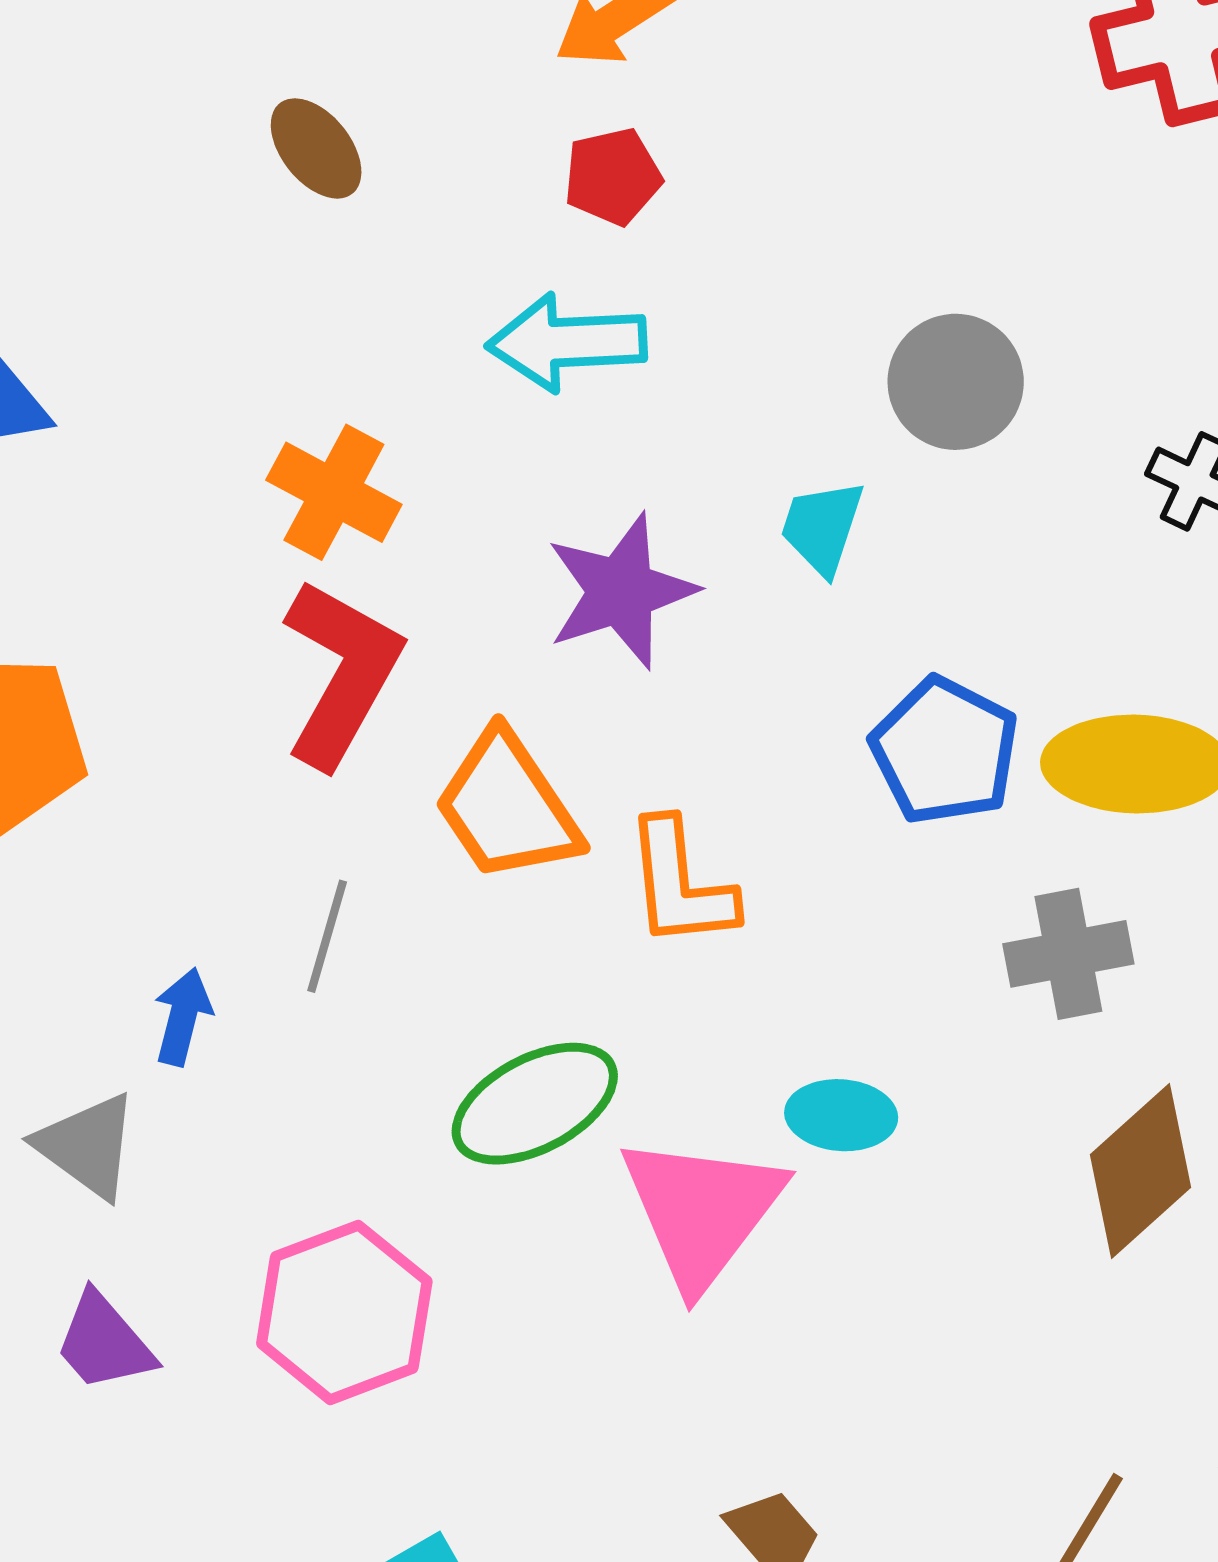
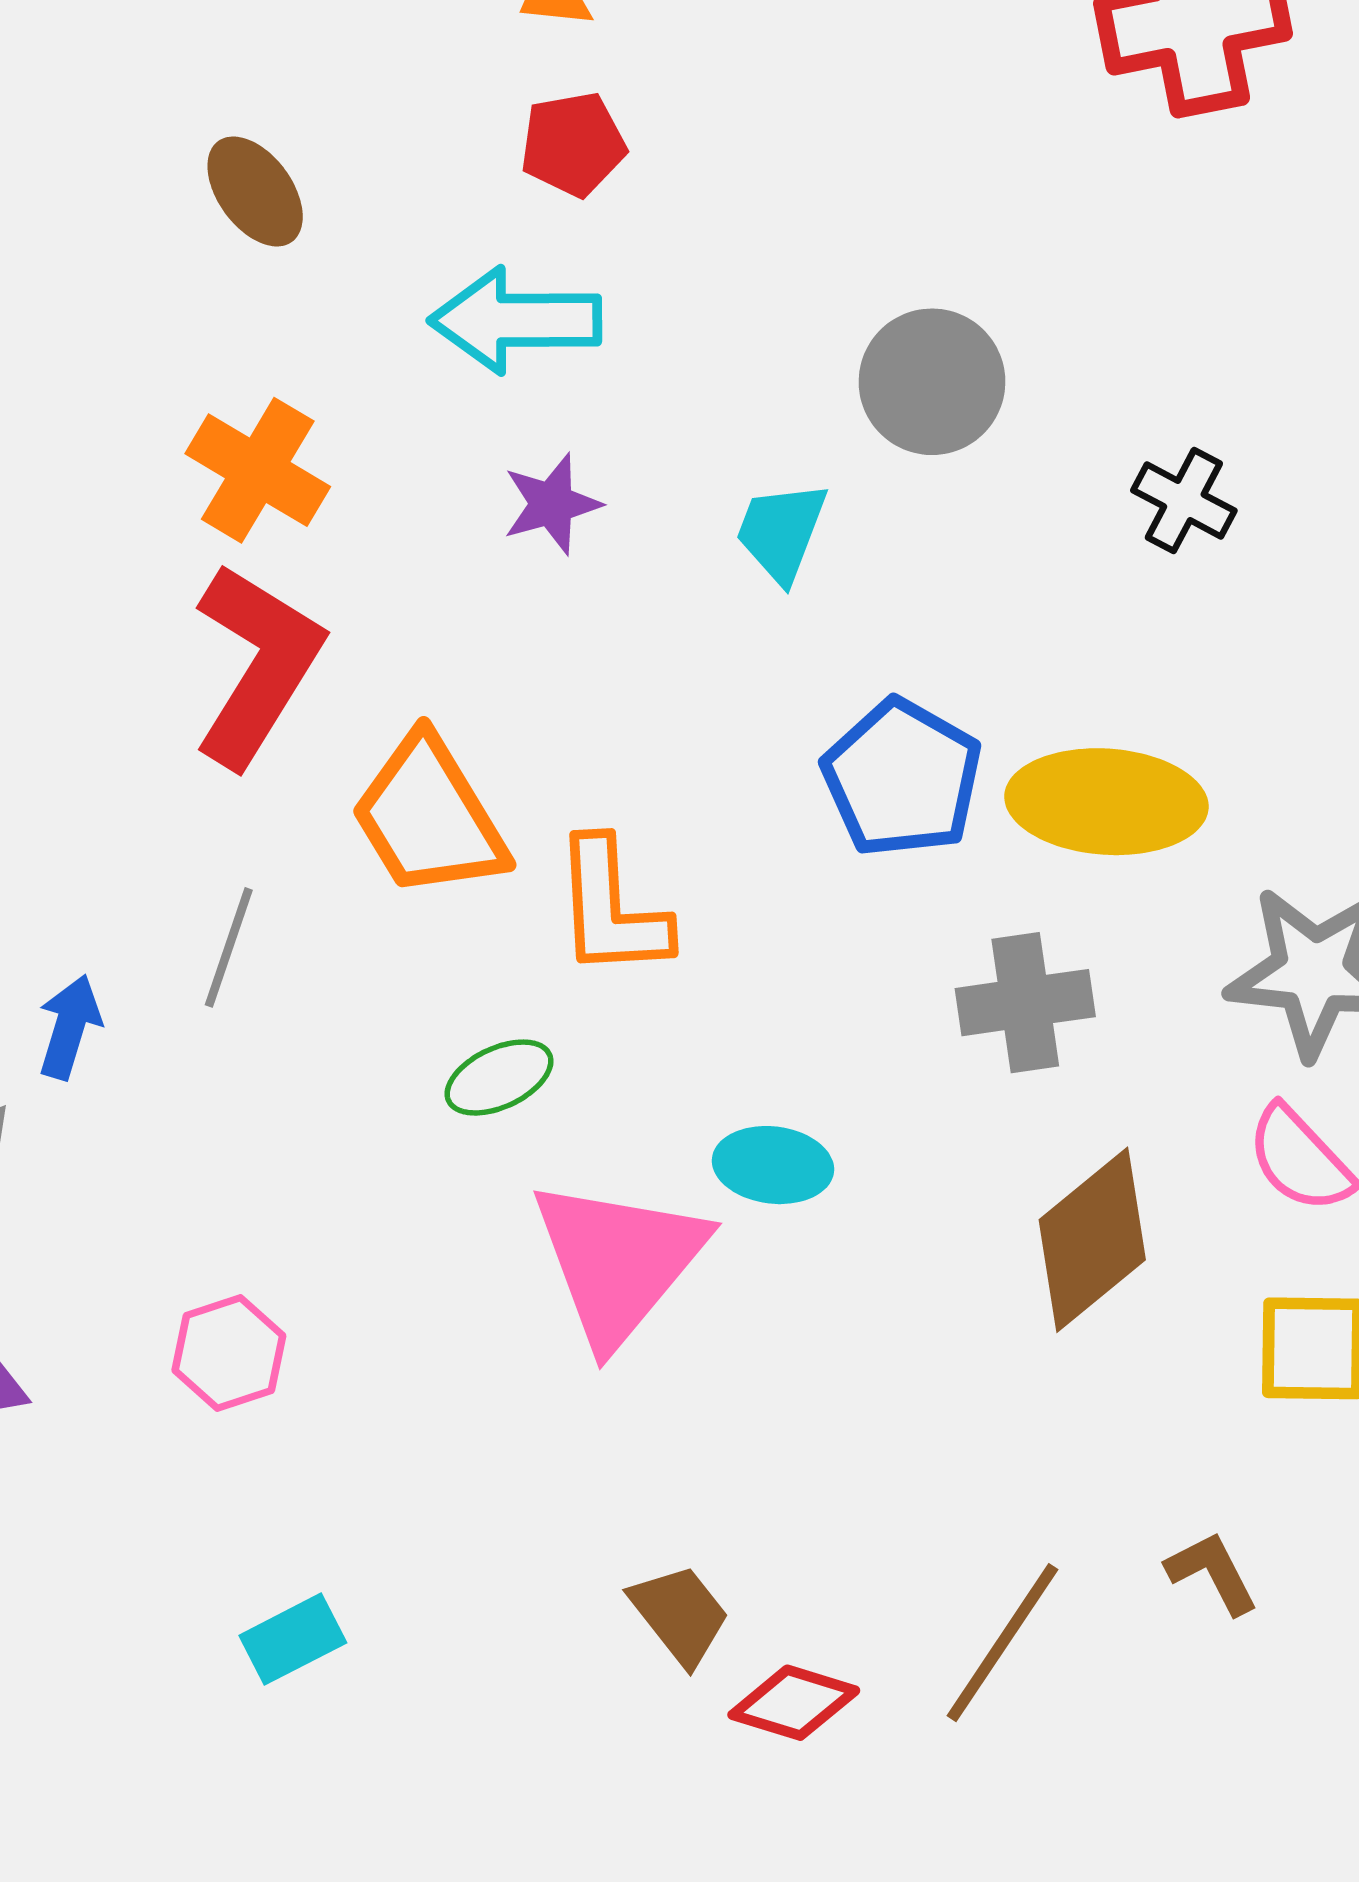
brown ellipse: (316, 148) -> (255, 191), moved
purple star: (621, 591) -> (552, 504), moved, size x0.6
green ellipse: (535, 1104) -> (499, 1078), moved, size x0.6
pink hexagon: (344, 1312) -> (229, 1353), size x0.6

